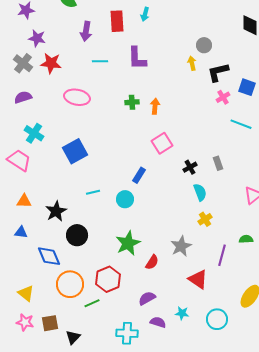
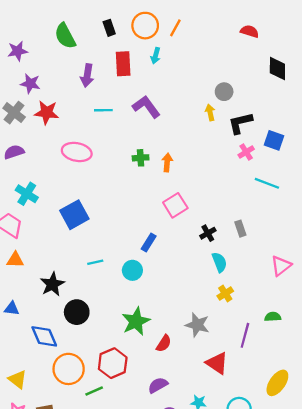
purple L-shape: (137, 58) -> (146, 107), turned 145
orange triangle: (24, 201) -> (15, 260), moved
gray star: (181, 246) -> (197, 325), turned -30

